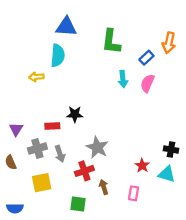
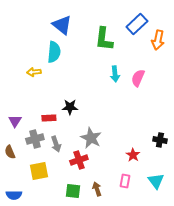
blue triangle: (66, 27) -> (62, 25), turned 35
blue rectangle: (146, 58) -> (137, 24), moved, size x1.5
cyan triangle: (167, 174) -> (156, 181), moved, turned 36
brown arrow: (104, 187) -> (97, 189), moved

